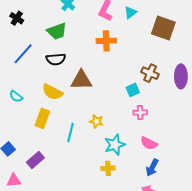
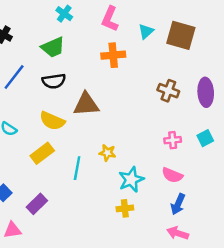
cyan triangle: (130, 13) -> (146, 31), moved
cyan square: (133, 90) -> (205, 138), moved
pink cross: (140, 113) -> (173, 140), moved
yellow rectangle: (42, 118) -> (42, 153), turned 36

